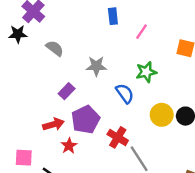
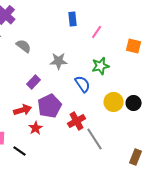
red cross: (118, 137) -> (77, 121), turned 30

